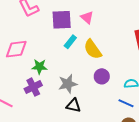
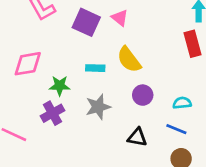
purple square: (62, 20) -> (86, 22), turned 30
cyan rectangle: (70, 42) -> (95, 68), moved, turned 56
black triangle: (73, 106) -> (137, 137), moved

